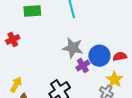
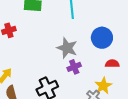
blue circle: (99, 56) -> (102, 38), moved

